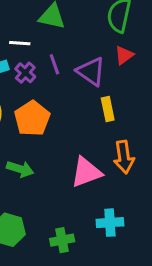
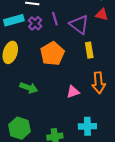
red triangle: (124, 55) -> (102, 15), turned 48
orange pentagon: (32, 118) -> (52, 54), moved
pink triangle: (86, 172) -> (73, 92), size x0.6

